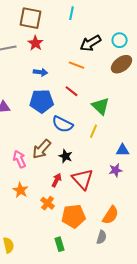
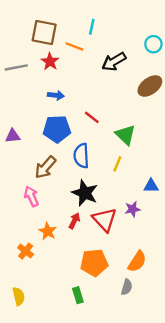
cyan circle: (120, 40) -> (153, 44), moved
orange line: (77, 65) -> (74, 46), moved
blue semicircle: (63, 124) -> (81, 156), turned 60
brown arrow: (42, 149) -> (45, 167), moved
black star: (66, 156) -> (85, 193), size x1.6
purple star: (116, 170) -> (132, 209), moved
orange star: (21, 190) -> (48, 231), moved
orange cross: (48, 203) -> (26, 251), moved

